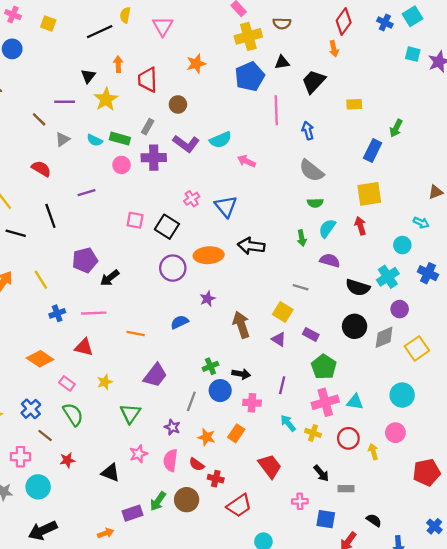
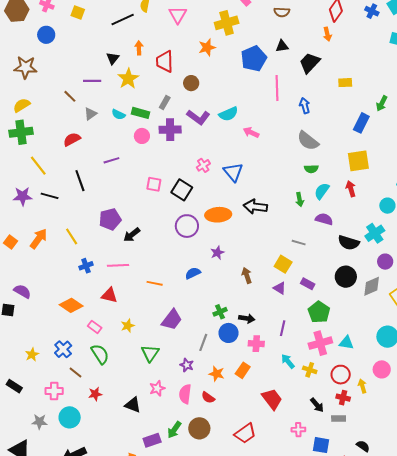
yellow cross: (248, 36) -> (227, 23), moved
red semicircle: (41, 169) -> (72, 139), turned -60
brown arrow: (241, 325) -> (247, 275), size x0.7
red cross: (216, 479) -> (343, 398), moved

